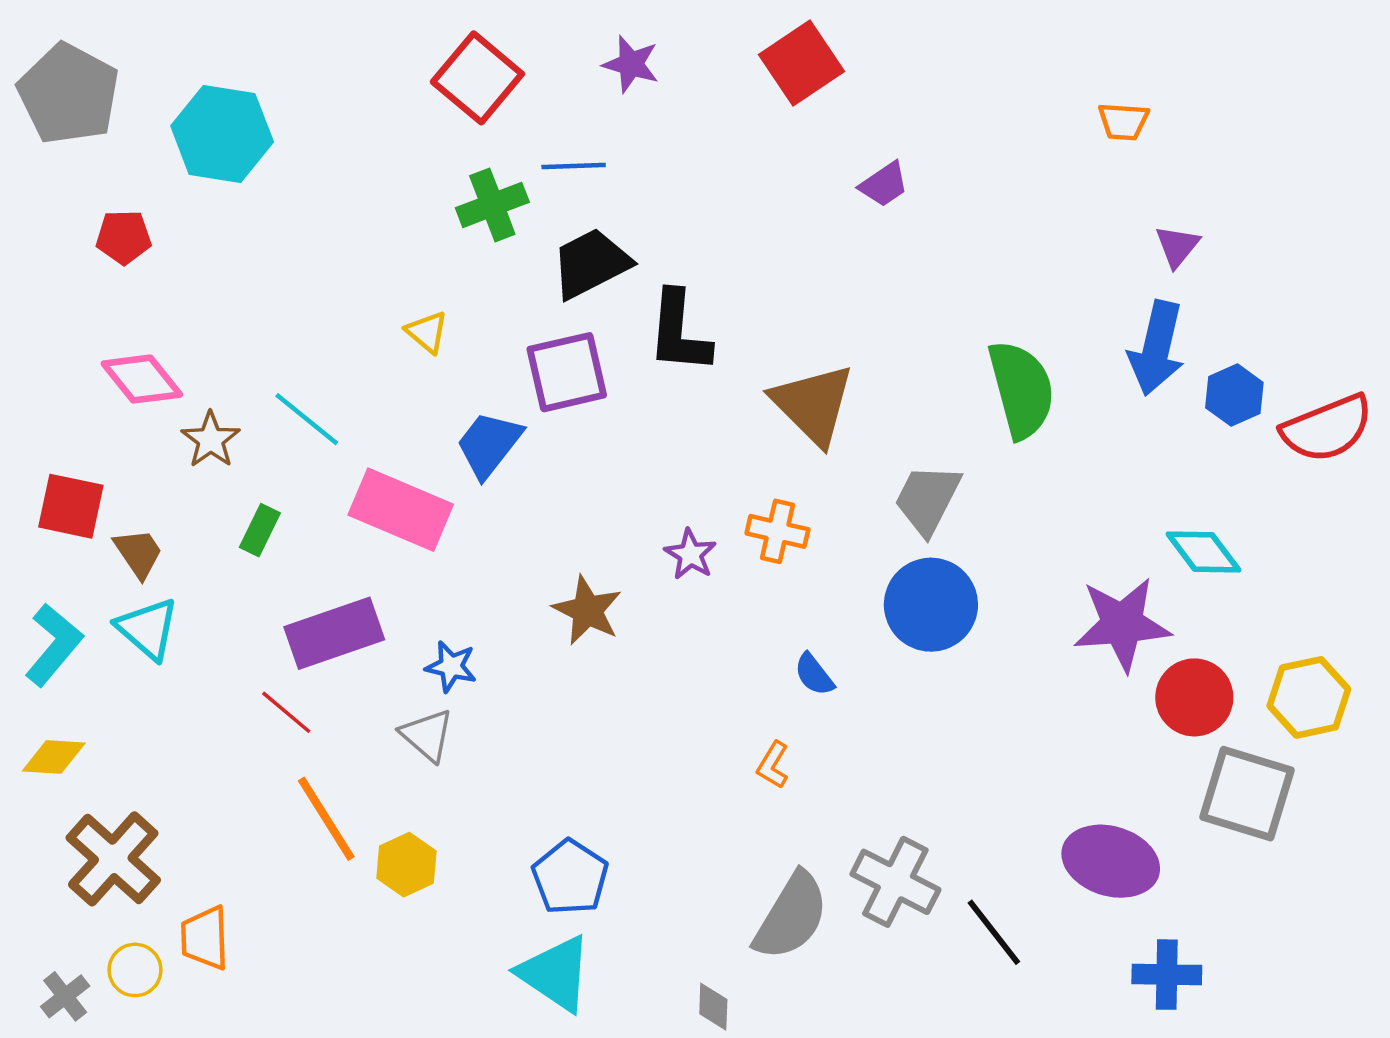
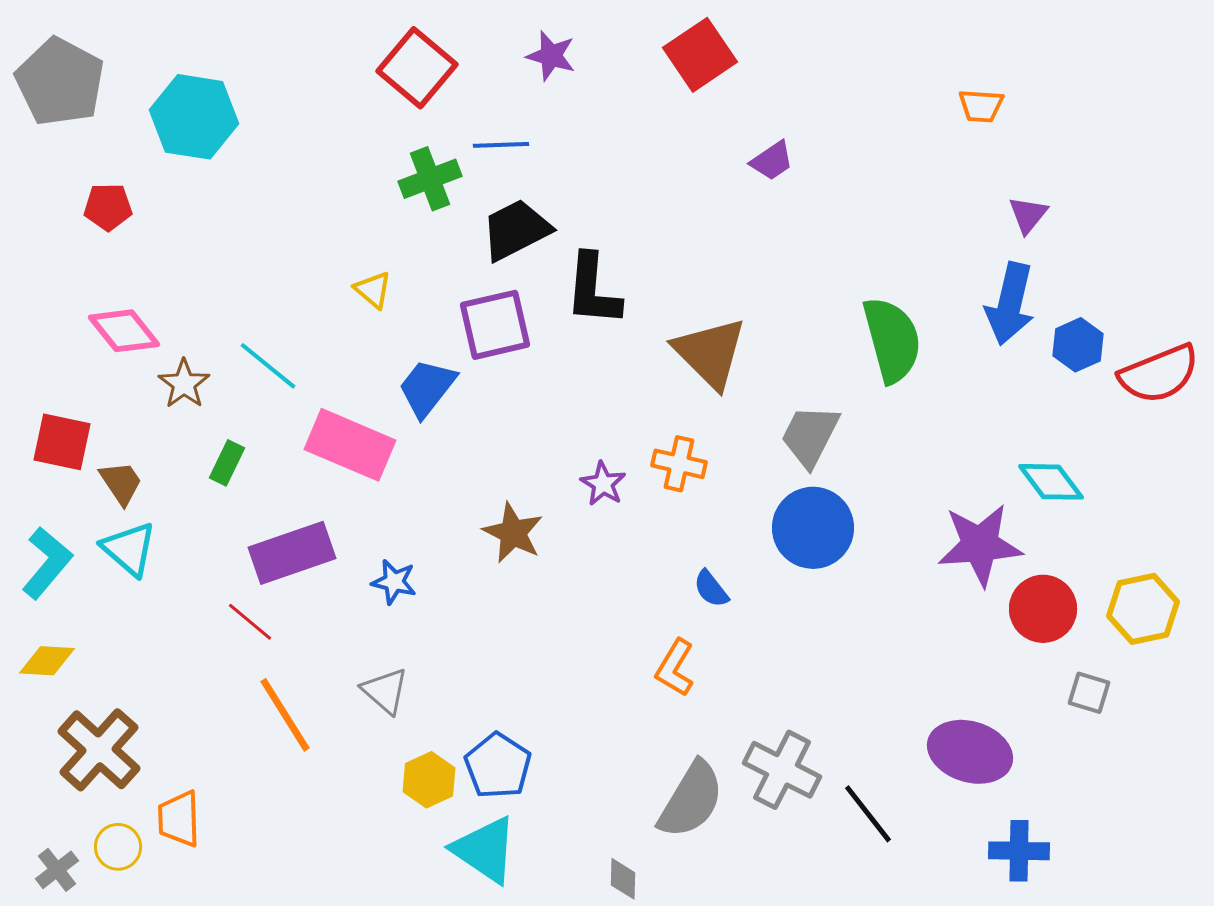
gray triangle: (427, 735) -> (385, 691), moved
orange L-shape: (773, 765) -> (675, 668), size x1.4
gray square: (1247, 794) -> (1089, 693), size x0.5
yellow hexagon: (406, 865) -> (429, 780), moved

